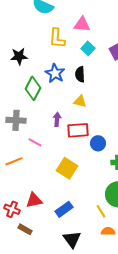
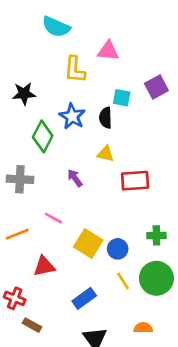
cyan square: (88, 48) -> (122, 98), moved, turned -32
purple arrow: (57, 119) -> (75, 178), turned -40
red rectangle: (78, 130) -> (135, 181), moved
pink line: (35, 142) -> (53, 218), moved
blue circle: (98, 143) -> (118, 249), moved
red triangle: (34, 200) -> (44, 266), moved
yellow line: (101, 211) -> (123, 281), moved

